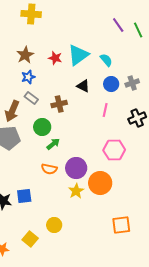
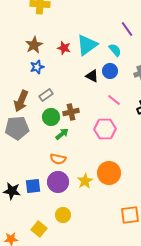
purple line: (118, 25) -> (127, 29), moved
blue circle: (111, 84) -> (110, 71), moved
gray rectangle: (31, 98) -> (46, 95), moved, turned -72
brown cross: (59, 104) -> (71, 112), moved
pink line: (105, 110) -> (114, 100), turned -64
pink hexagon: (114, 150) -> (105, 129), moved
purple circle: (76, 168) -> (58, 182), moved

